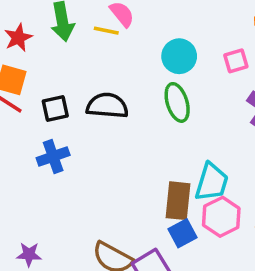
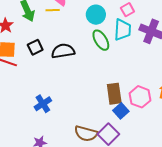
black square: (55, 109) -> (35, 47), moved
blue cross: (53, 157) -> (43, 104), moved
cyan trapezoid: (212, 182) -> (122, 30), moved

